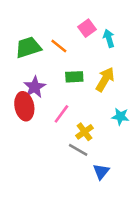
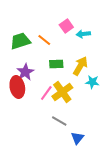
cyan arrow: (109, 38) -> (83, 34), turned -80
cyan star: (120, 116) -> (92, 82), moved
yellow cross: (85, 132) -> (62, 92), moved, size x1.5

